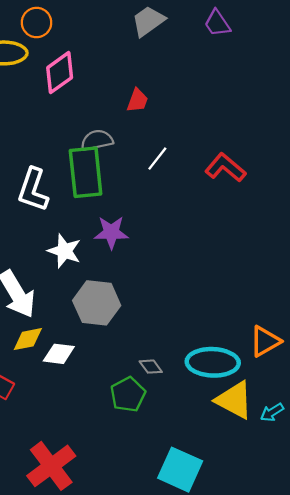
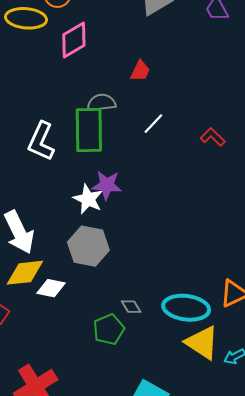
red L-shape: (225, 168) -> (213, 137), size x0.7
white star: (64, 251) -> (88, 199), moved
yellow diamond: (28, 339) -> (25, 273), size x1.4

